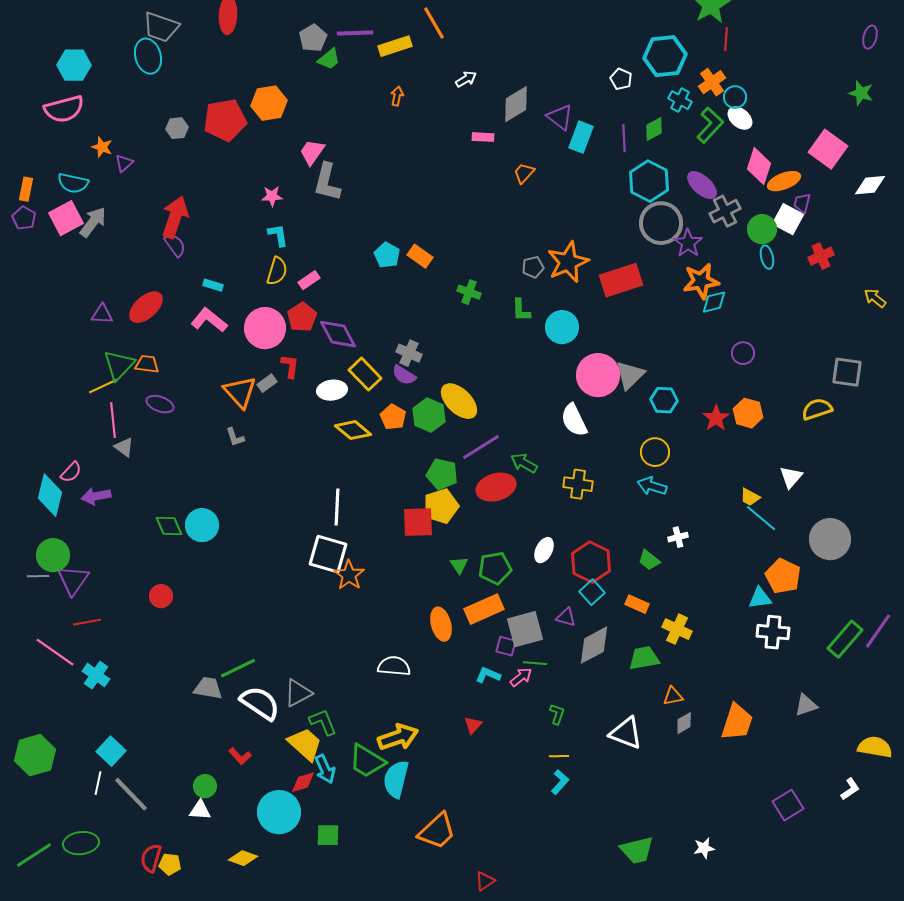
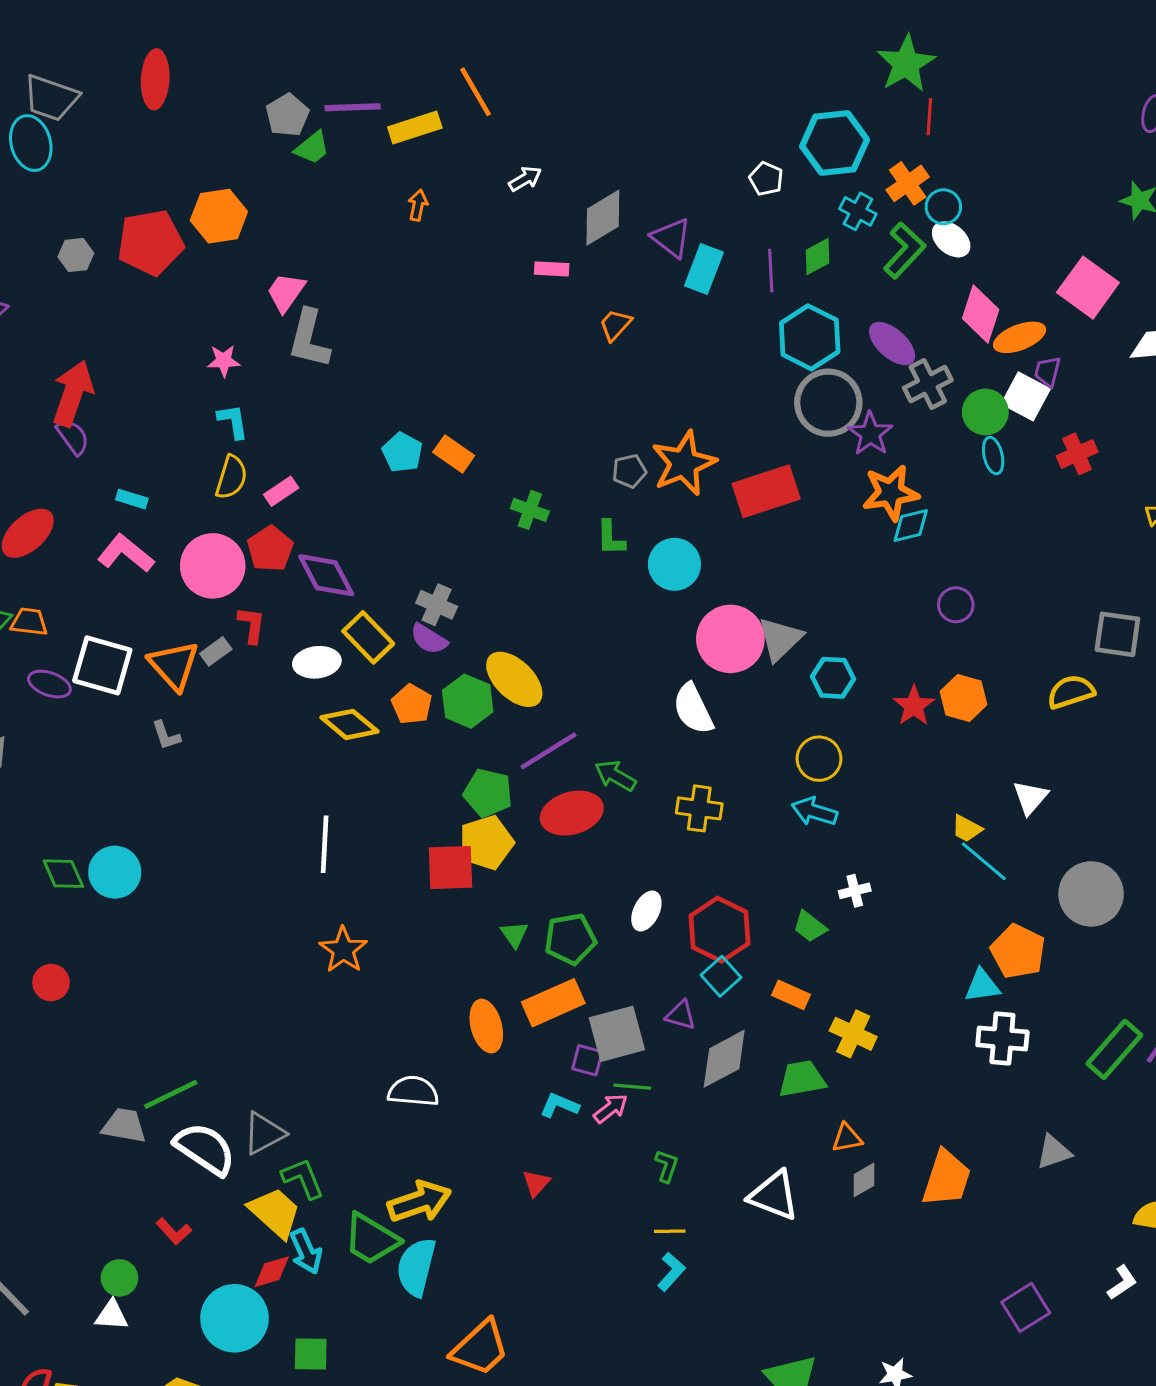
white square: (328, 554) -> (102, 665), moved

